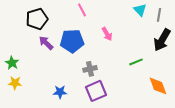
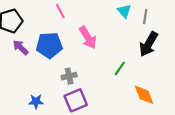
pink arrow: (107, 34) -> (88, 38), size x1.5
green line: (136, 62) -> (120, 68), turned -32

